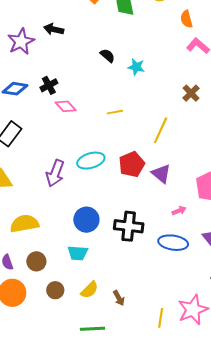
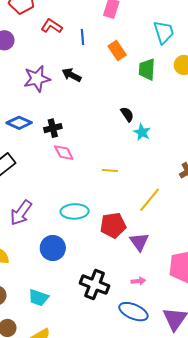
black semicircle: (107, 56) -> (127, 114), moved
purple arrow: (55, 173) -> (21, 213), moved
pink arrow: (179, 211) -> (138, 281), moved
blue circle: (86, 220) -> (53, 248), moved

